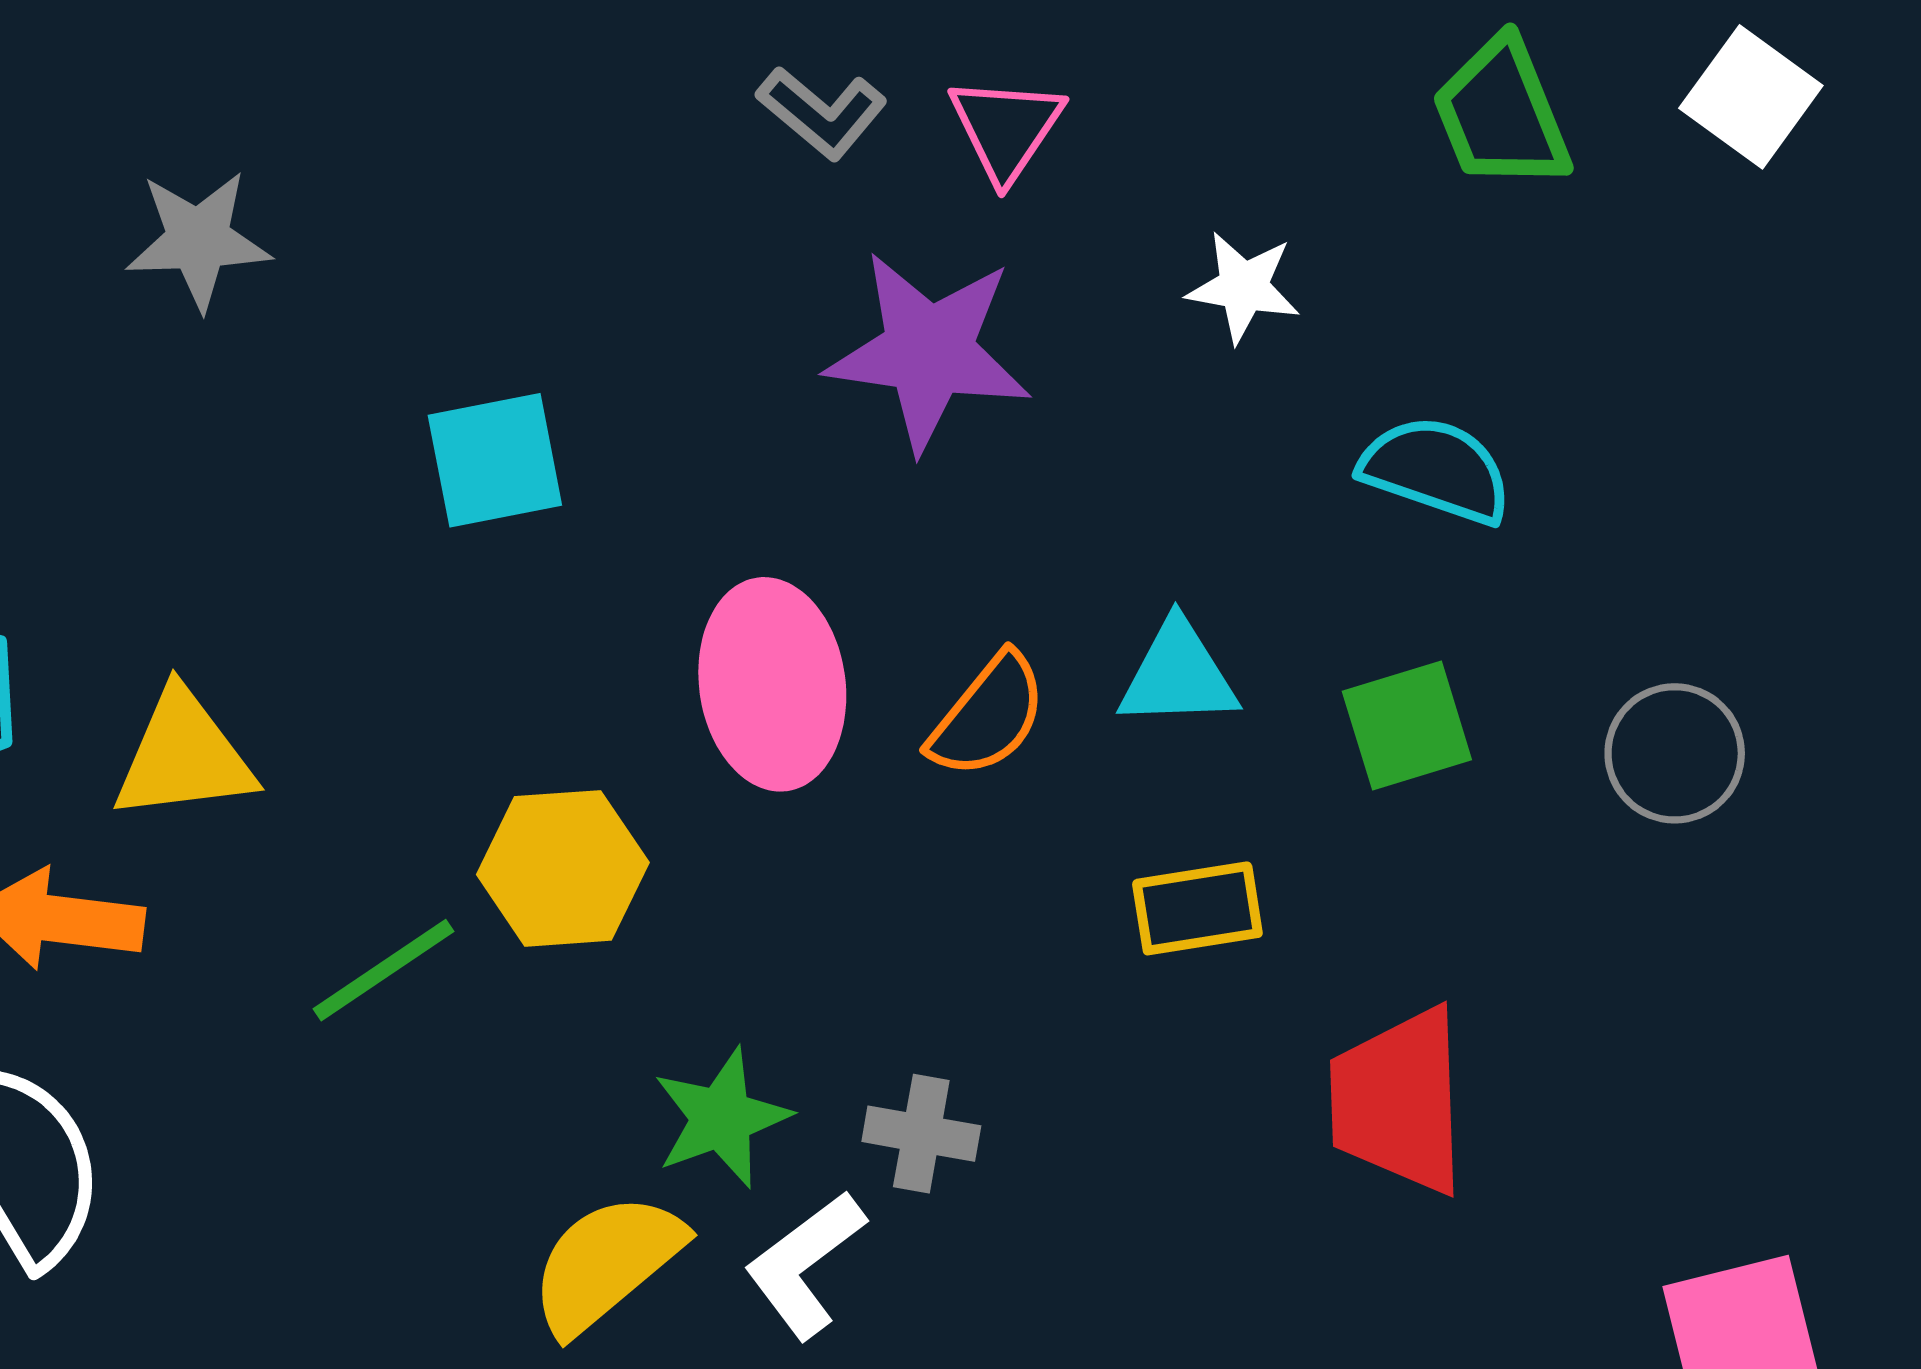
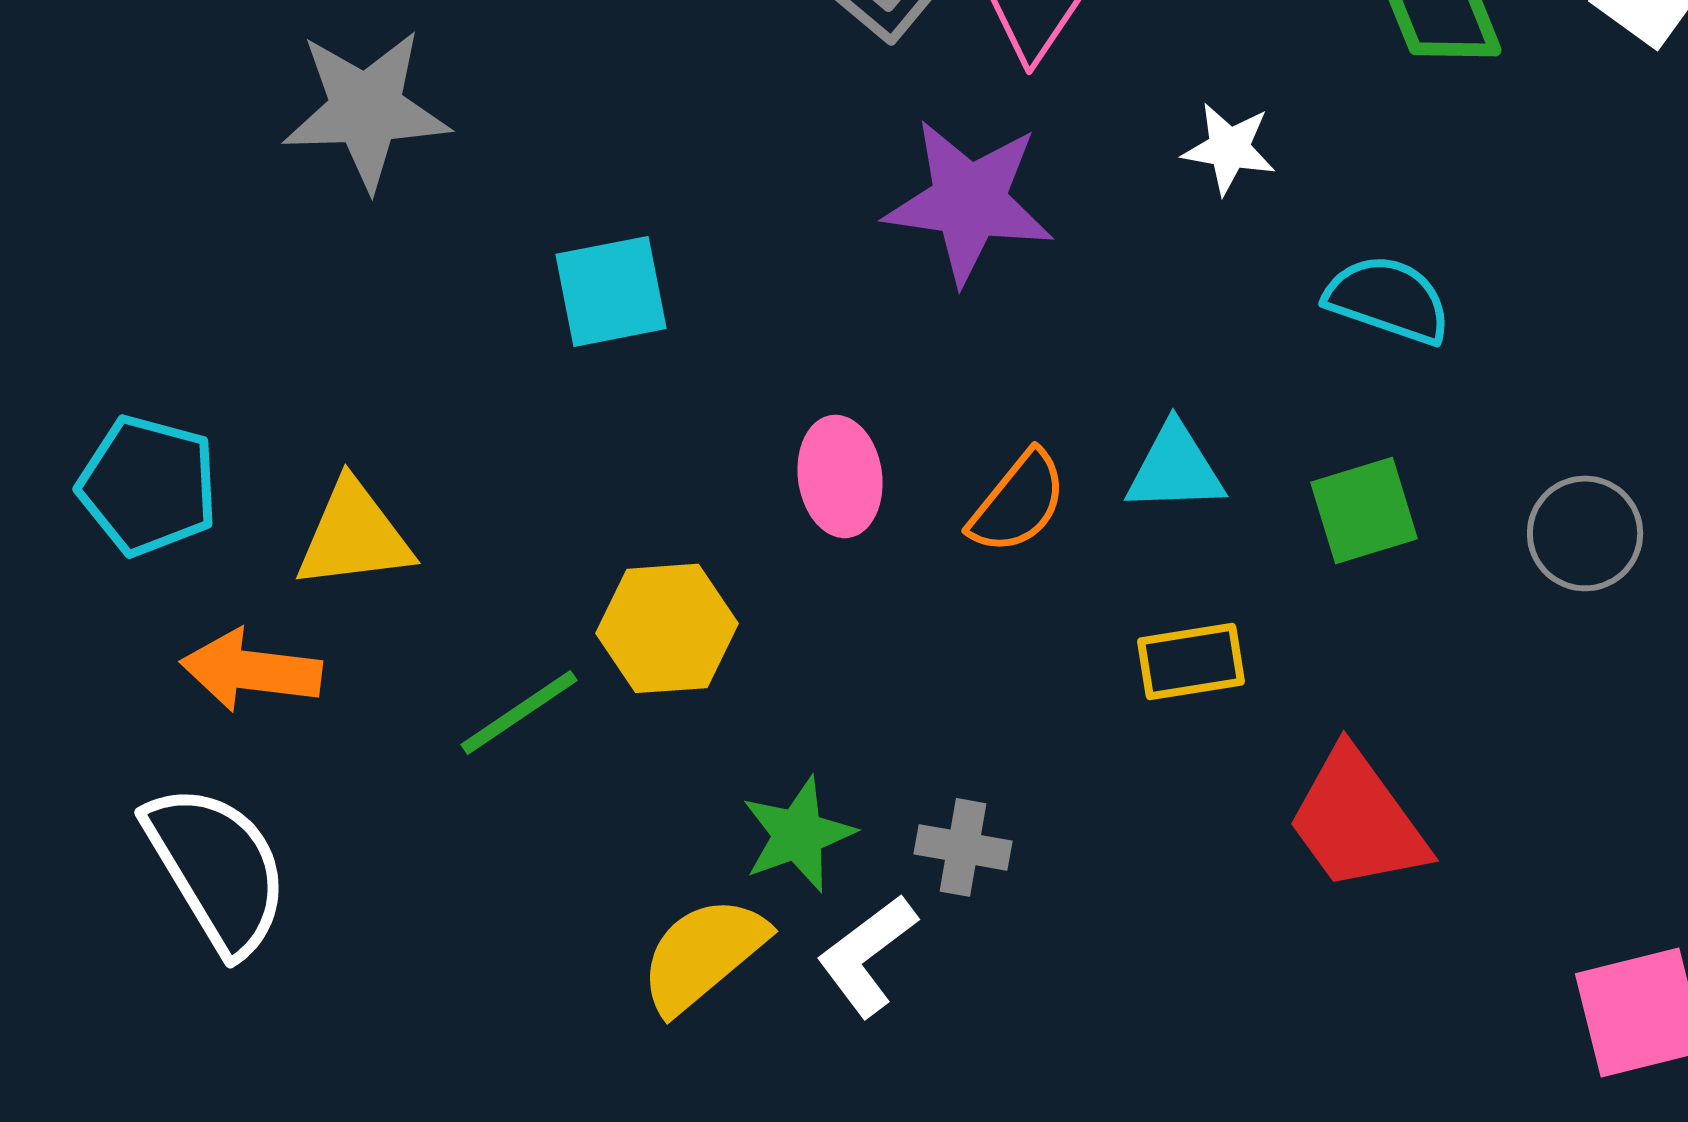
gray star: (198, 240) -> (366, 109), size x1.4
pink ellipse: (772, 684) -> (840, 476), size x0.7
red trapezoid: (1398, 1101) -> (1357, 820), turned -34

